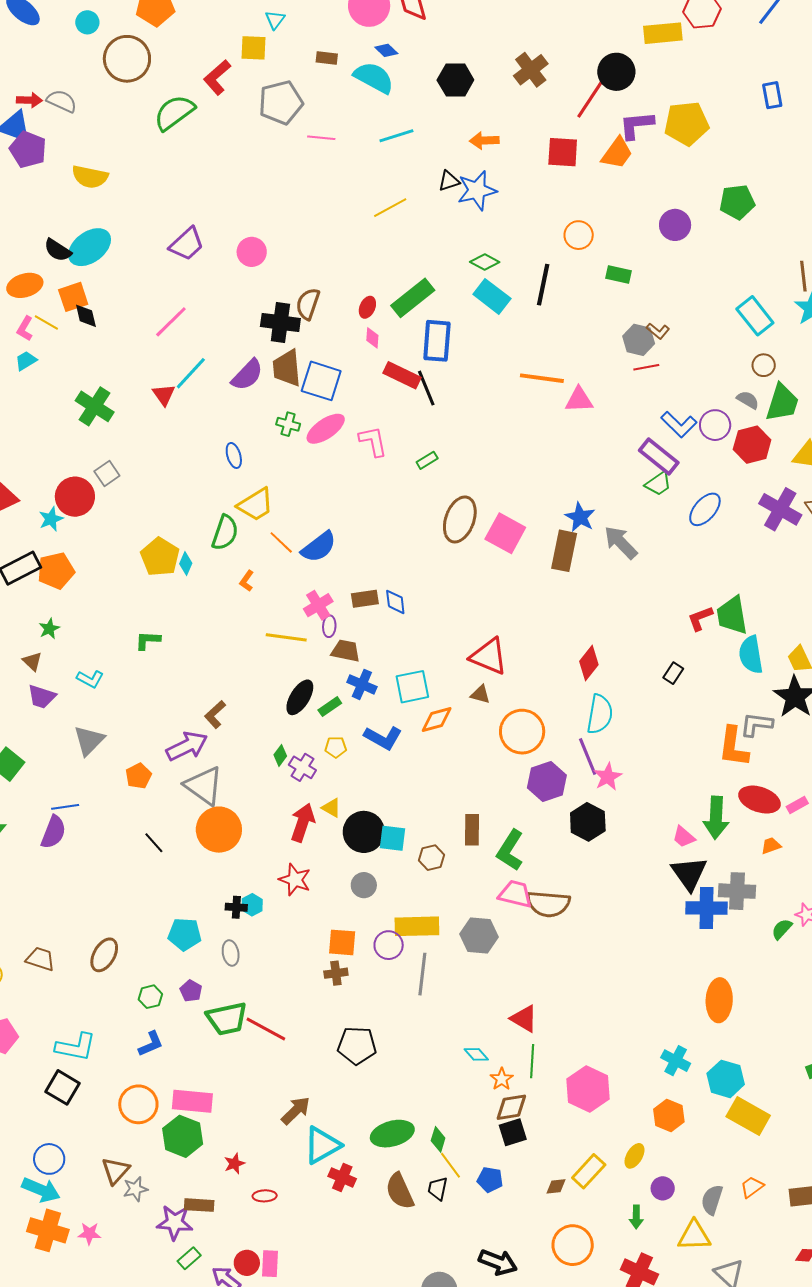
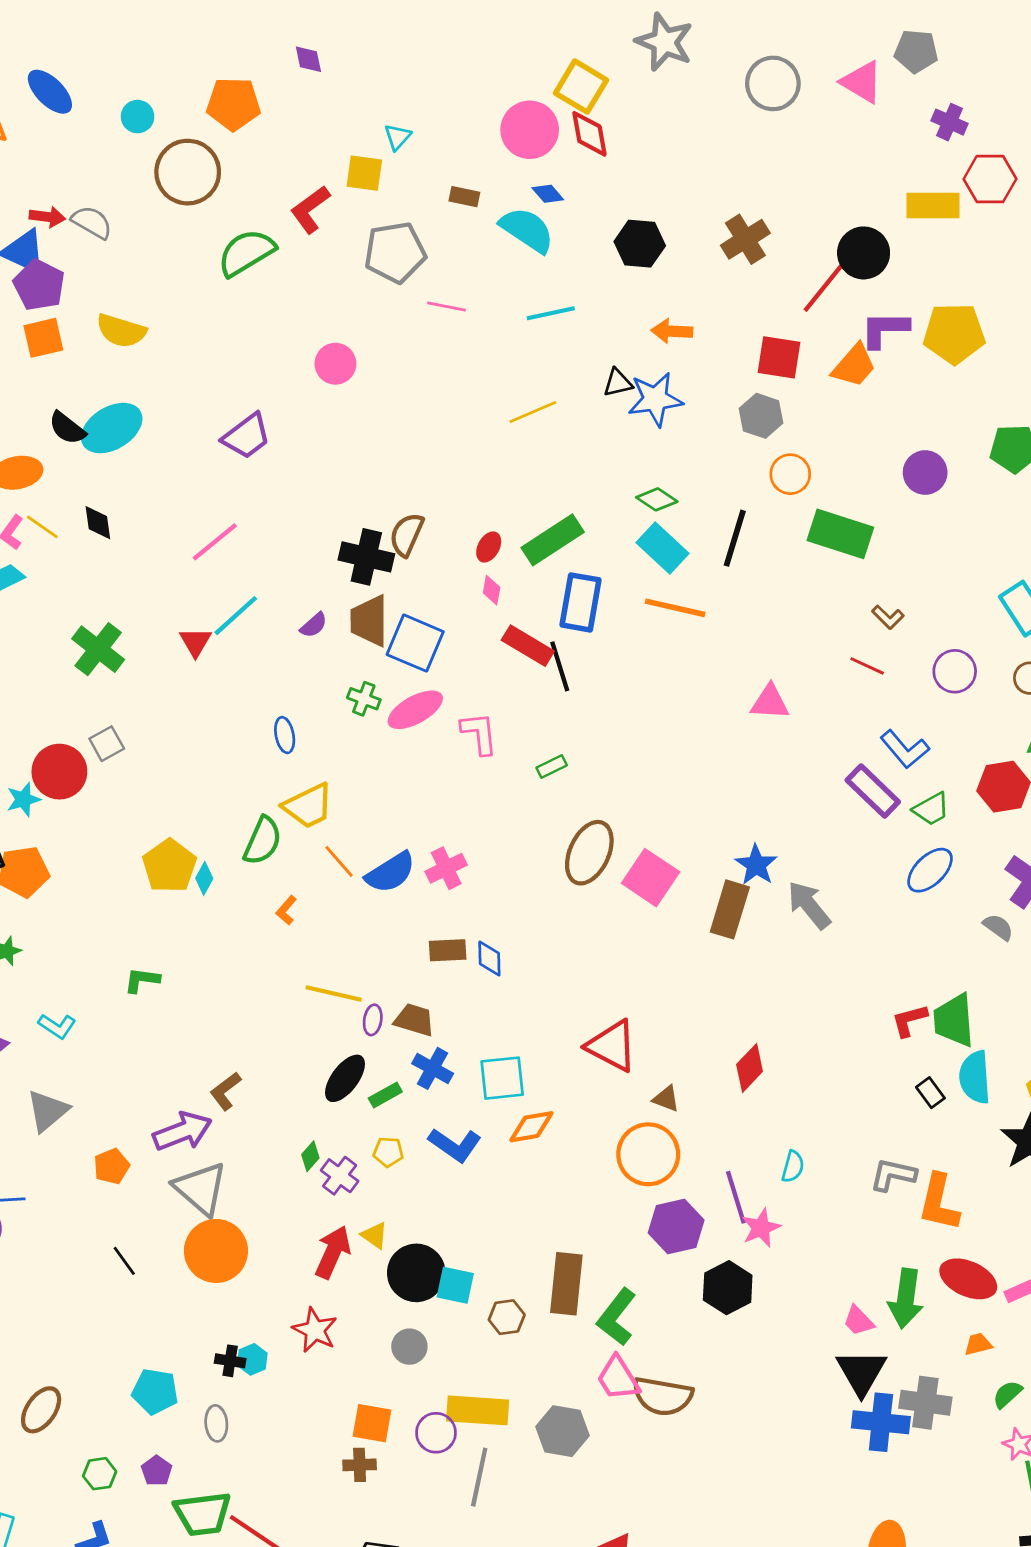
pink circle: (252, 252) -> (335, 364), moved
green rectangle: (618, 274) -> (840, 534), size x1.8
orange square: (73, 297) -> (43, 338), moved
gray hexagon: (639, 340) -> (761, 416), moved
red line: (646, 367) -> (867, 666), turned 30
purple semicircle: (247, 375) -> (314, 625), size x0.6
orange line: (542, 378) -> (675, 608), moved
gray semicircle: (748, 400) -> (998, 927), moved
purple circle: (715, 425) -> (955, 671), moved
green trapezoid: (658, 484) -> (931, 809), moved
pink cross: (318, 605) -> (446, 868), moved
purple ellipse: (329, 626) -> (373, 1020), moved
black rectangle: (673, 673) -> (930, 1093), moved, turned -75
brown triangle: (480, 694) -> (666, 1099), moved
cyan semicircle: (600, 714) -> (793, 1167), moved, size x0.6
gray L-shape: (756, 724) -> (893, 1175), moved
brown rectangle: (472, 830) -> (566, 1284), size x1.4
pink trapezoid: (515, 894) -> (618, 1378), turned -141
green semicircle: (782, 929) -> (1007, 1394), moved

